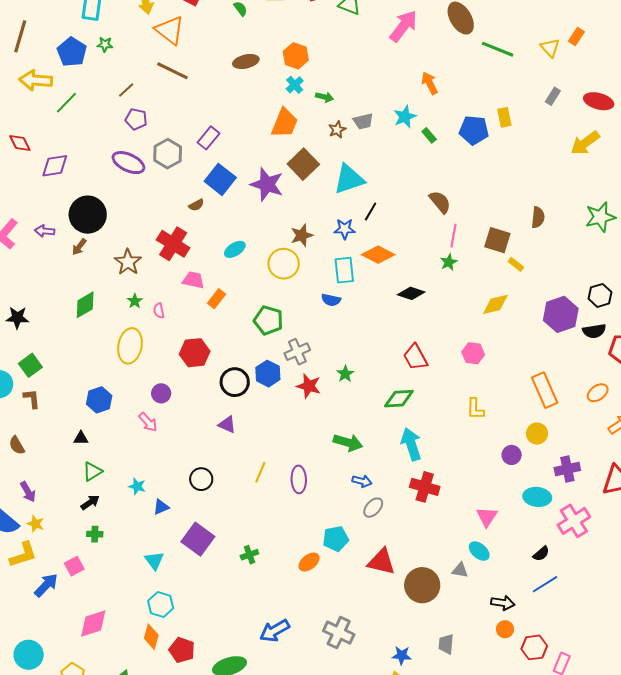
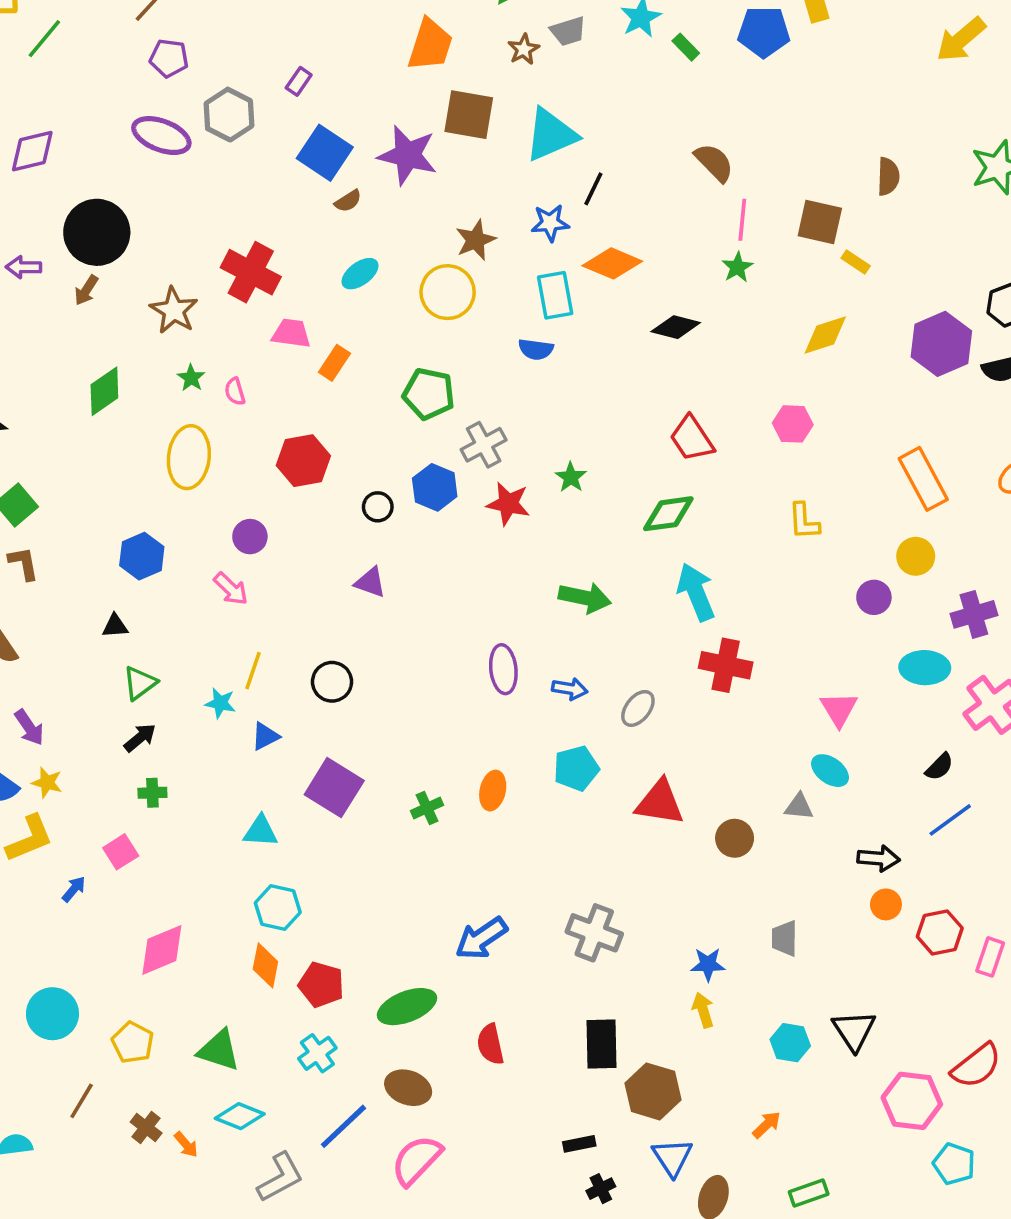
purple rectangle: (209, 138) -> (299, 81), size x0.7
brown square: (303, 164) -> (469, 115), turned -32
brown semicircle: (196, 205) -> (348, 201), moved
black circle: (235, 382) -> (378, 507), size x0.6
yellow line: (260, 472) -> (253, 671), moved
blue arrow: (362, 481) -> (570, 689), moved
cyan triangle: (154, 561) -> (261, 831), turned -45
orange ellipse: (309, 562) -> (493, 791), moved, turned -35
blue arrow: (46, 585) -> (74, 889), size x0.6
brown circle: (422, 585) -> (735, 838), size x0.6

